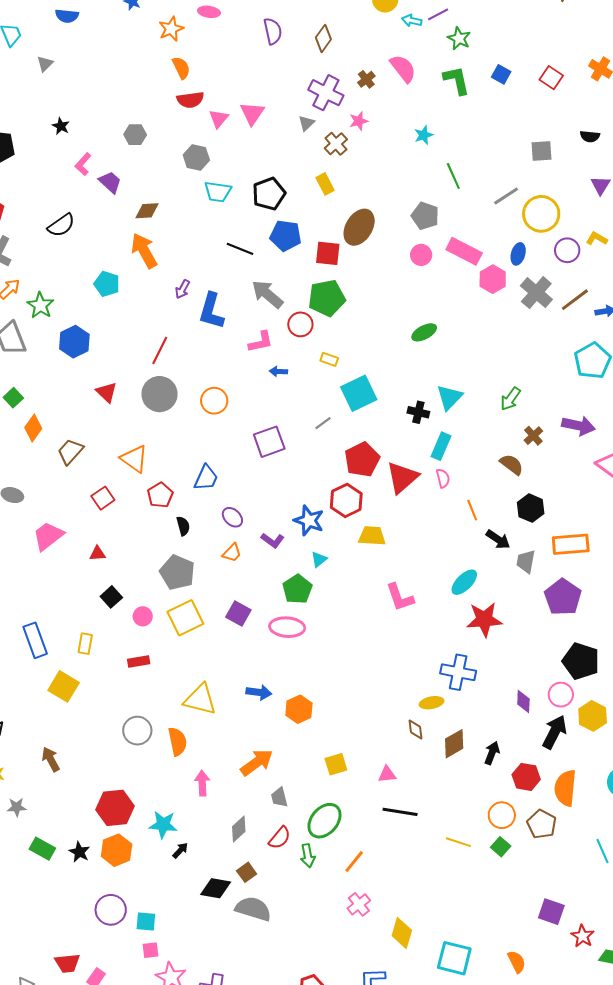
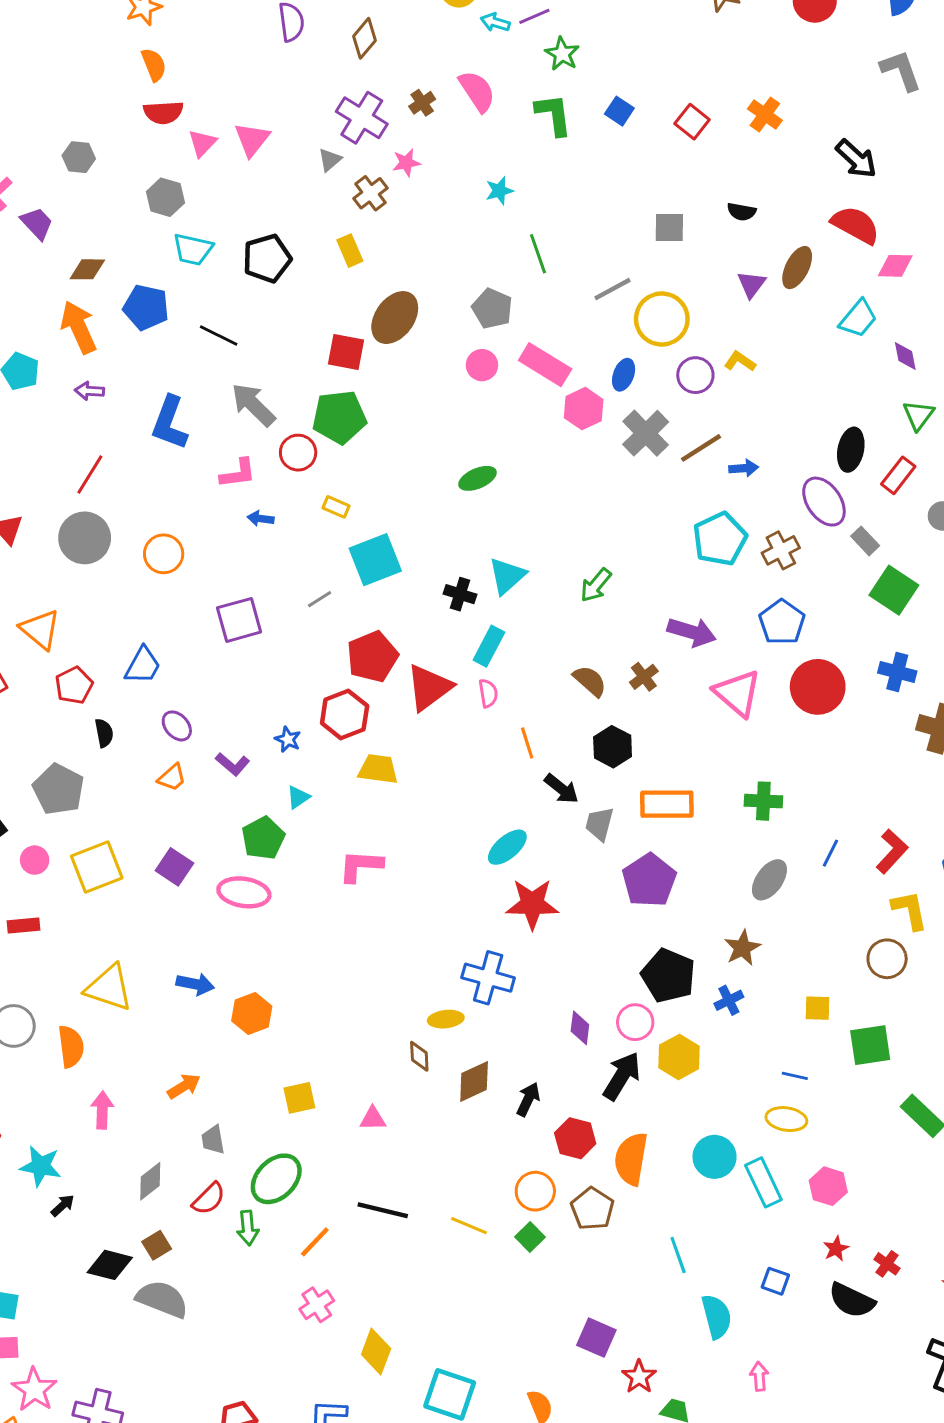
blue pentagon: (286, 236) -> (146, 307), moved
purple arrow: (183, 289) -> (89, 391), moved, turned 60
brown cross: (533, 436) -> (644, 677), moved
blue star: (309, 520) -> (288, 739), size x0.6
gray pentagon: (177, 572) -> (58, 789), moved
pink L-shape: (400, 597) -> (361, 866), moved, turned 108
orange arrow: (257, 762) -> (184, 1086), size x0.7
black line: (400, 812) -> (383, 1210), moved

